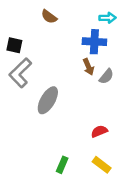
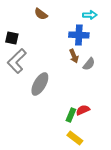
green rectangle: (62, 165) -> (71, 115), moved
yellow rectangle: (102, 165) -> (75, 138), moved

